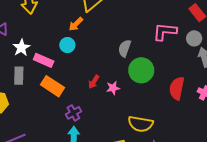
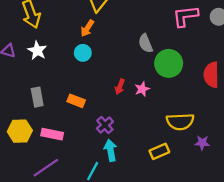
white star: (21, 48) -> (37, 50), moved
gray semicircle: (125, 48) -> (146, 43), turned -30
pink rectangle: (44, 60) -> (52, 134), moved
orange rectangle: (53, 86) -> (76, 101), size x0.7

